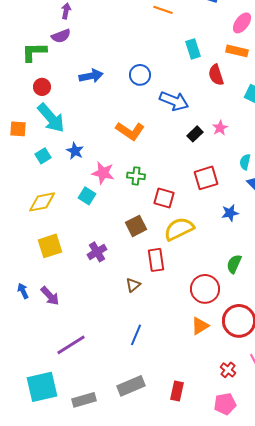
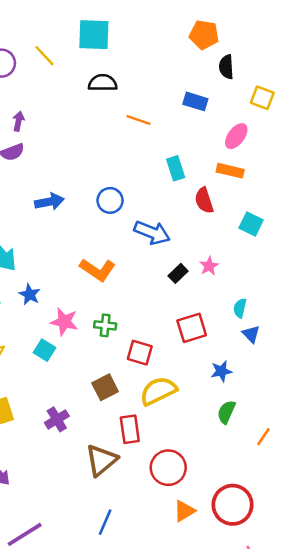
green semicircle: (234, 264) -> (226, 412), moved
brown triangle: (133, 285) -> (101, 460), size x1.8
red circle: (205, 289) -> (168, 468), moved

